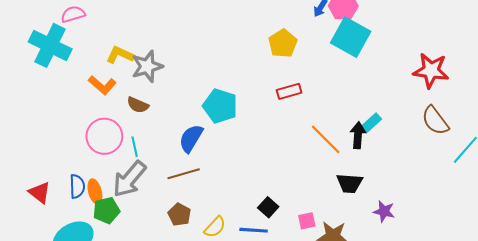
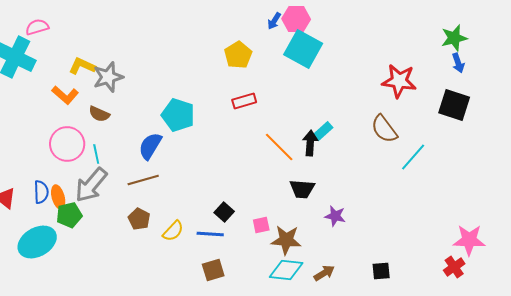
red star: (431, 71) -> (399, 81), moved

